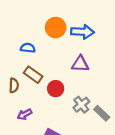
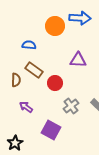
blue arrow: (82, 32) -> (80, 18), moved
gray cross: (81, 105) -> (71, 106), moved
purple arrow: (25, 114) -> (26, 107), turned 64

